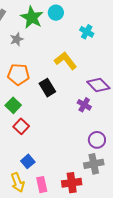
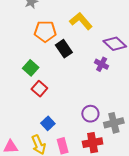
orange pentagon: (18, 74) -> (45, 31), moved
purple circle: (97, 140) -> (90, 114), moved

